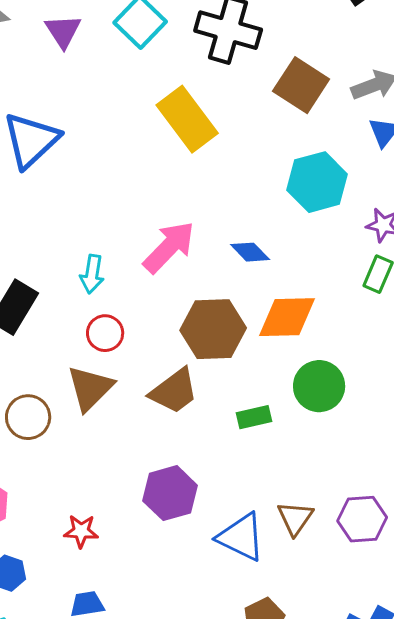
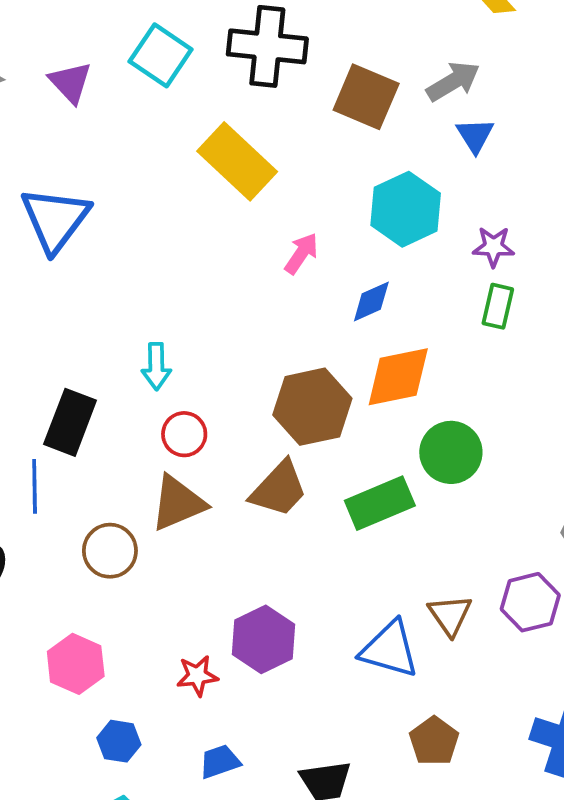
pink arrow: (169, 247) -> (301, 253), moved, size x0.6
blue diamond: (250, 252) -> (371, 301), moved, turned -60
brown triangle: (90, 388) -> (178, 503), turned 32
green rectangle: (254, 417) -> (380, 503), size x1.6
purple hexagon: (170, 493) -> (263, 639), moved

